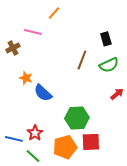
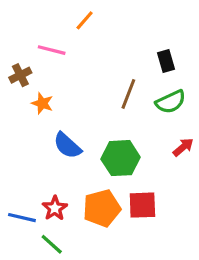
orange star: (26, 78) -> (42, 103), moved
green hexagon: (77, 118) -> (121, 158), moved
red square: (91, 142) -> (142, 205), moved
orange pentagon: (65, 147) -> (102, 208), moved

